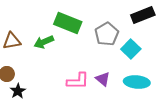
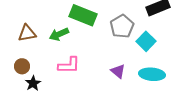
pink L-shape: (78, 81) -> (69, 65), moved

